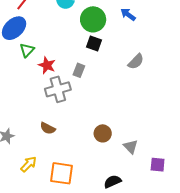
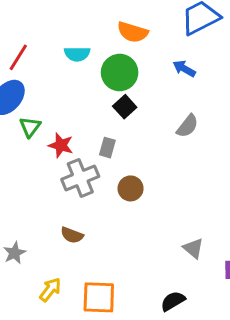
blue arrow: (128, 15) -> (184, 68), moved
black square: (94, 43) -> (125, 107), turned 35
brown circle: (103, 133) -> (131, 188), moved

